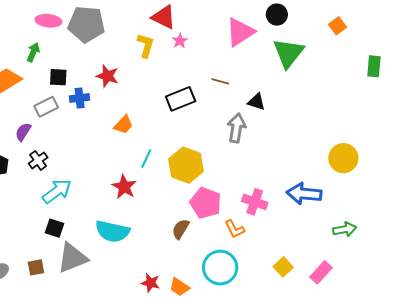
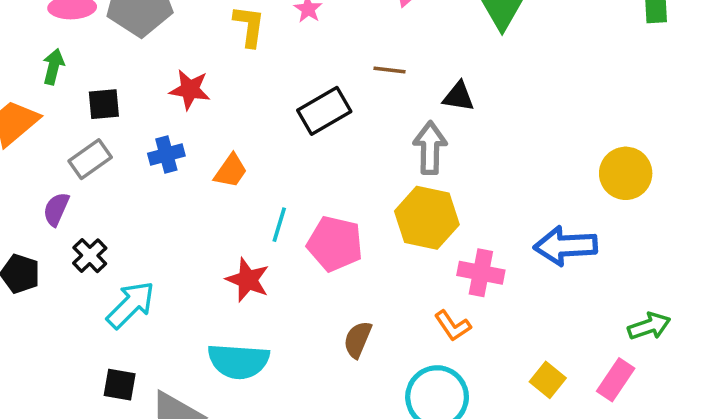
blue cross: (80, 98) -> (166, 155), moved
yellow hexagon: (186, 165) -> (427, 218), moved
pink pentagon: (206, 203) -> (335, 244), moved
black square: (54, 228) -> (120, 385), moved
green arrow: (345, 229) -> (649, 326), moved

